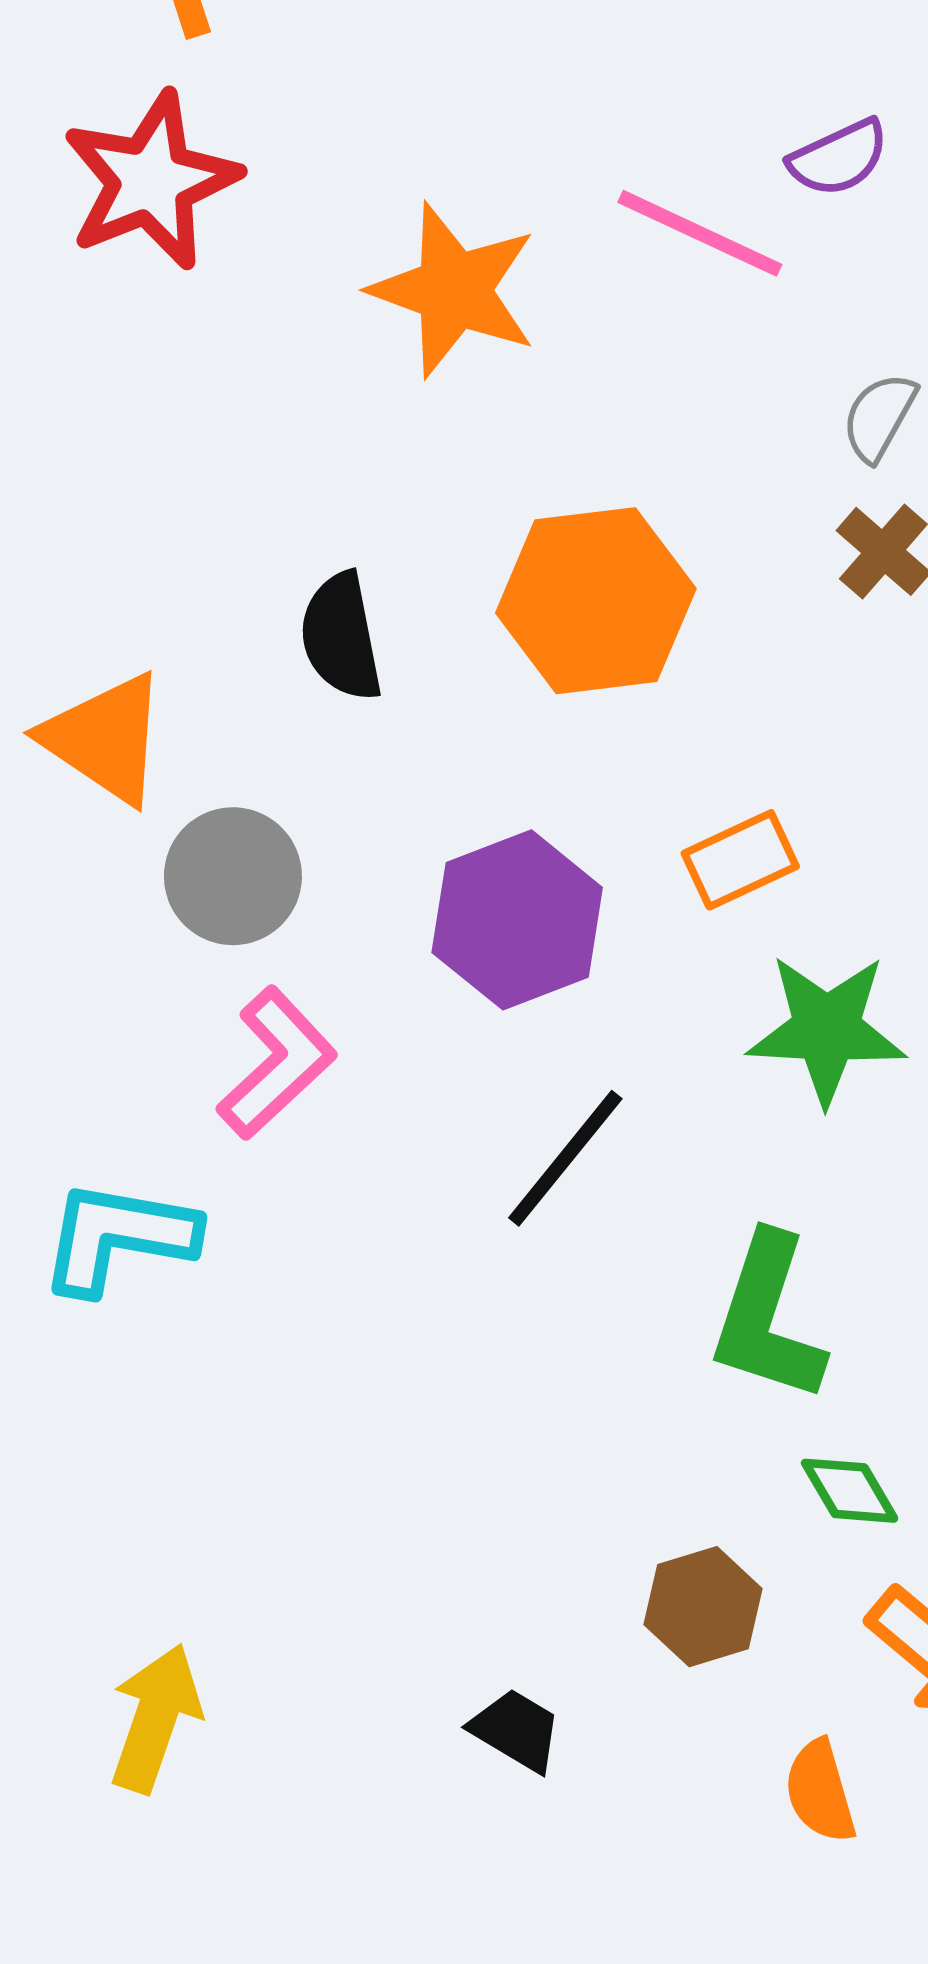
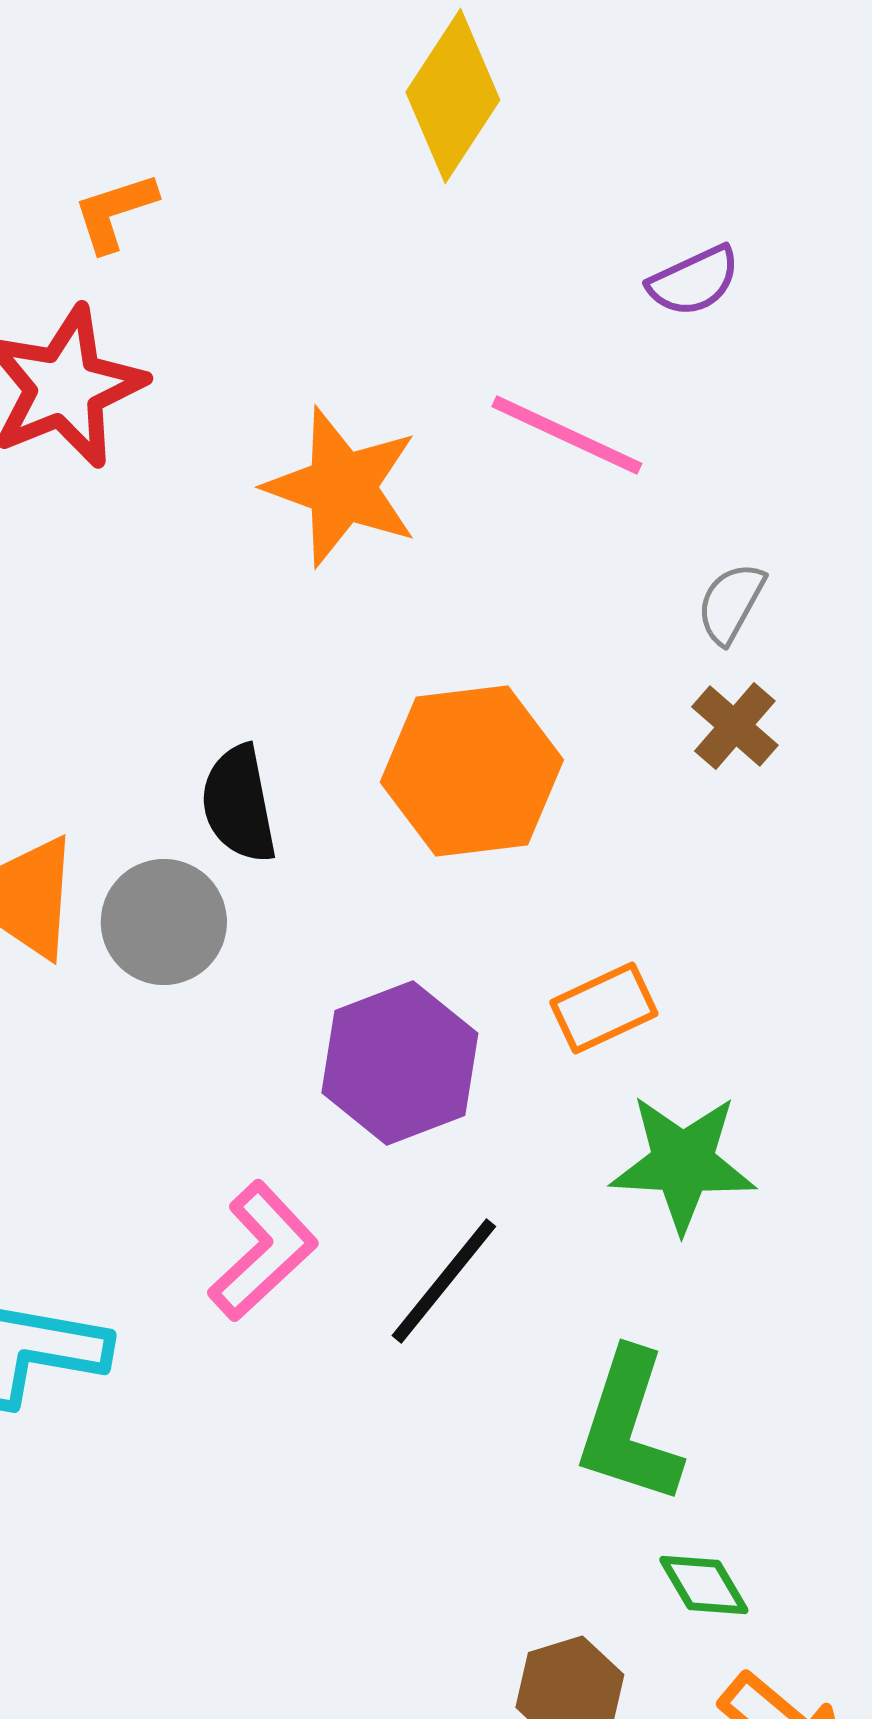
purple semicircle: (839, 158) -> (694, 281), moved
gray circle: (233, 876) -> (164, 922), moved
pink L-shape: (277, 1063) -> (263, 1251), moved

